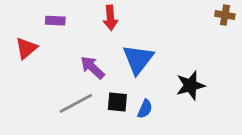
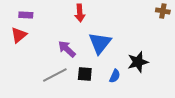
purple rectangle: (55, 21) -> (26, 15), moved
blue semicircle: (145, 109) -> (115, 76), moved

